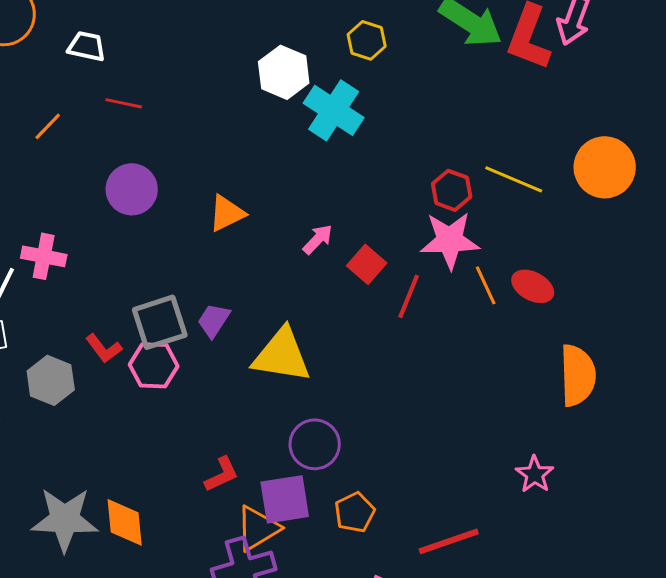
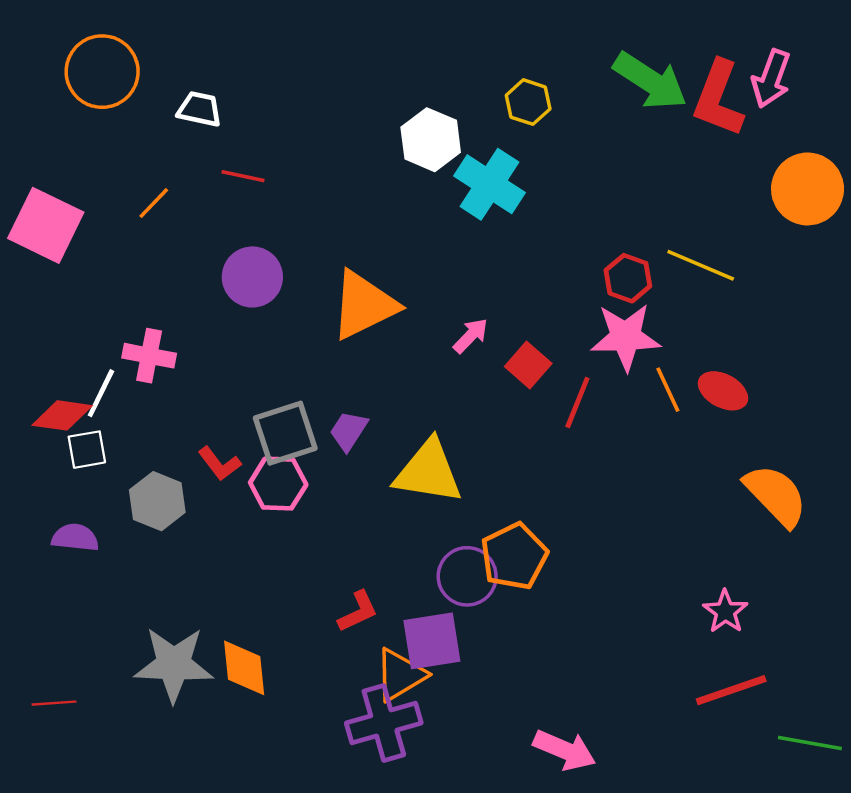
orange circle: (605, 167) -> (808, 189), moved
orange triangle: (227, 213) -> (364, 305), size x1.6
orange semicircle: (578, 375) -> (776, 495), turned -42
orange pentagon: (355, 512) -> (514, 556), moved, size x1.4
red line: (449, 541) -> (731, 690), moved

